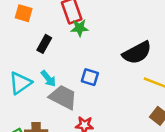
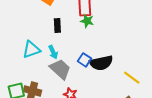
black rectangle: (44, 44) -> (57, 25), turned -48
black semicircle: (137, 53) -> (101, 63), moved

